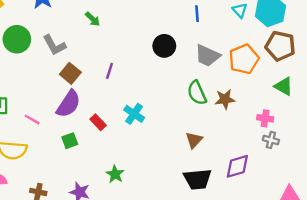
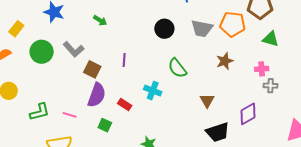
orange pentagon: (244, 59) -> (233, 24), turned -30
green semicircle: (197, 93) -> (177, 68), moved
green square: (70, 141) -> (105, 125), turned -32

